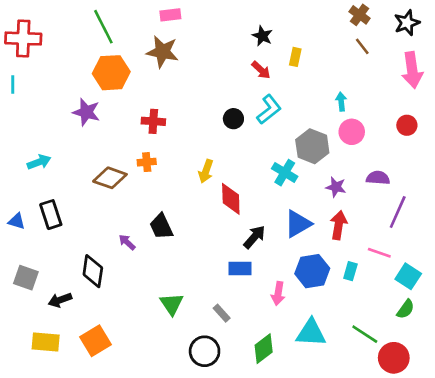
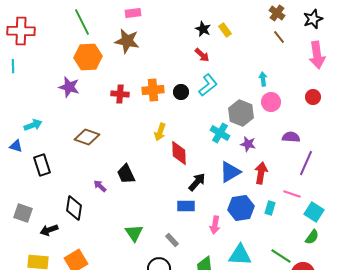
yellow rectangle: (295, 57) -> (225, 30), moved, turned -48
orange cross: (147, 162) -> (153, 90), moved, size x1.5
purple star: (336, 187) -> (248, 144), moved
blue triangle: (17, 221) -> (16, 146), moved

